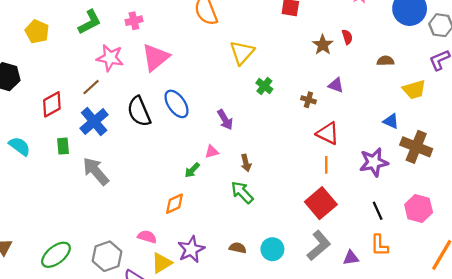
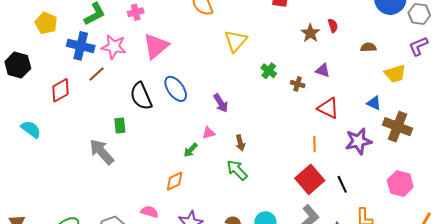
green cross: (264, 86) -> (269, 71), moved
blue cross: (94, 122) -> (81, 46), moved, turned -36
red triangle: (328, 133) -> (328, 108), moved
green rectangle: (63, 146) -> (120, 126), moved
black line: (378, 211) -> (342, 184), moved

